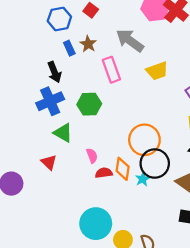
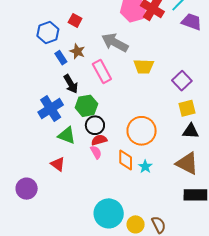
yellow trapezoid: (157, 71) -> (144, 66), turned 30
black arrow: (54, 72) -> (71, 84), moved
black circle: (155, 164) -> (95, 125), moved, size x0.7
red semicircle: (104, 173) -> (99, 140), moved

